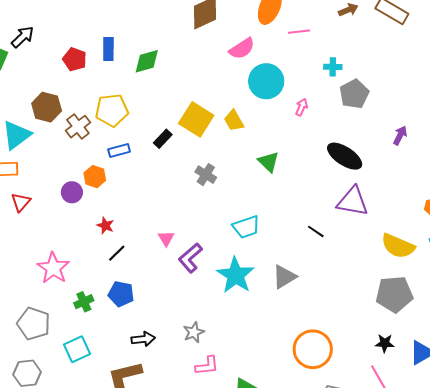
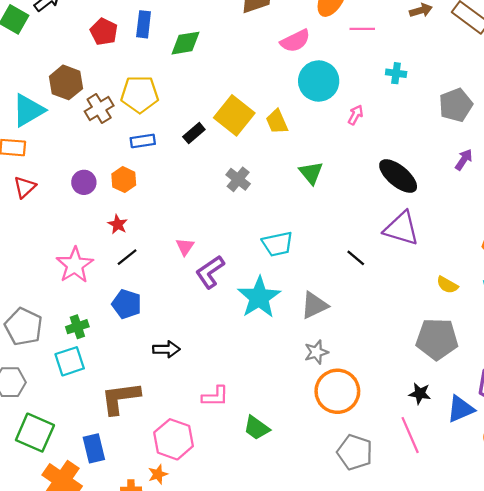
gray pentagon: (354, 94) -> (456, 105), moved
orange hexagon: (95, 177) -> (124, 180), moved
yellow semicircle: (398, 246) -> (447, 285), size x0.6
pink star: (53, 268) -> (75, 265), moved
green cross: (84, 302) -> (77, 327), moved
gray star: (194, 332) -> (316, 352), moved
black arrow: (143, 339) -> (166, 349), moved

